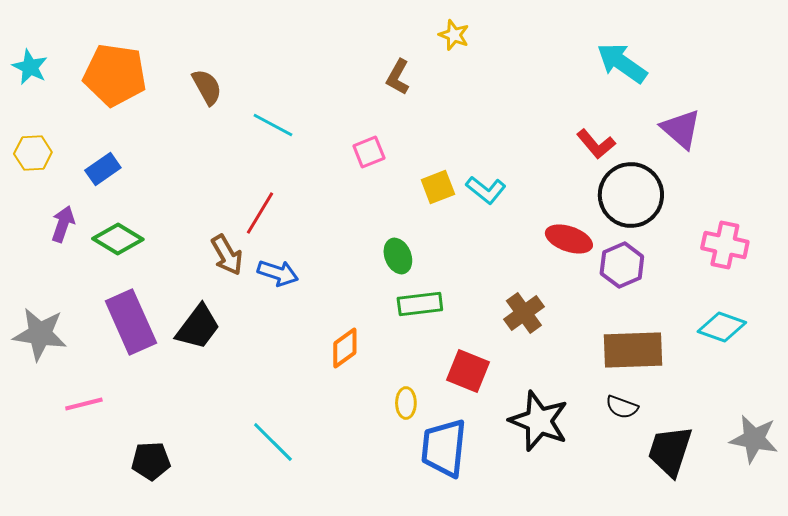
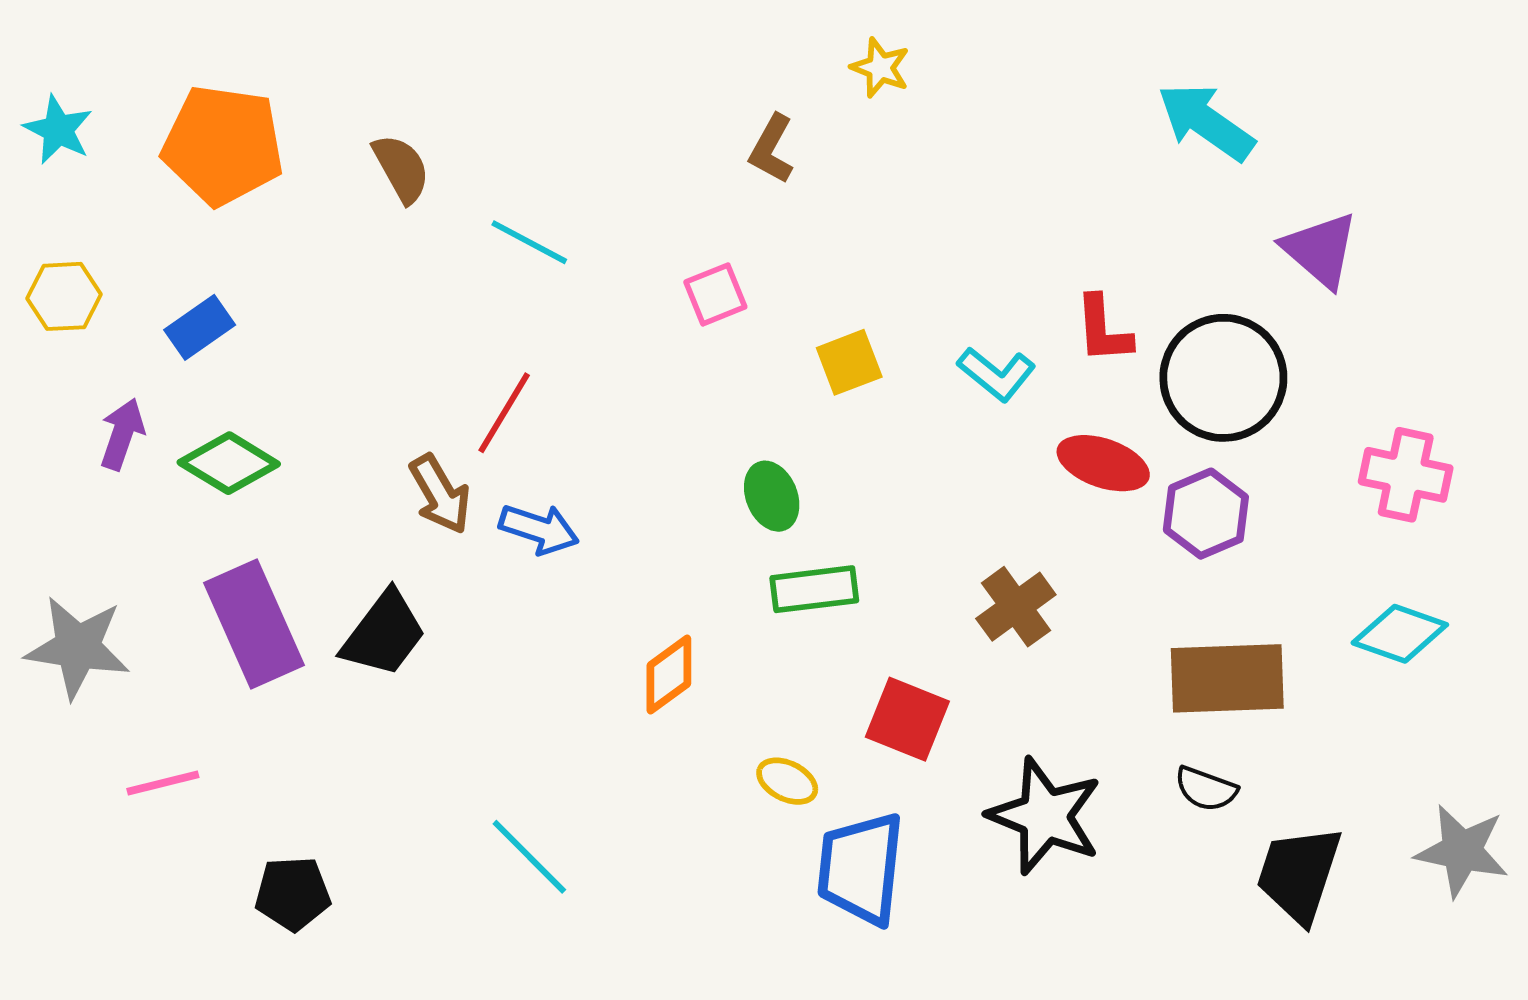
red L-shape: (596, 144) -> (1103, 329), moved, turned 36
cyan L-shape: (486, 190) -> (997, 374), moved
yellow ellipse: (406, 403) -> (787, 781), turned -64

